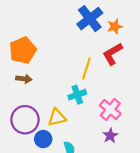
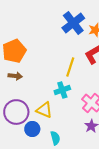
yellow triangle: (57, 117) -> (44, 110), turned 36

